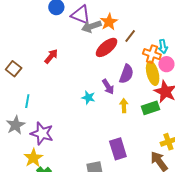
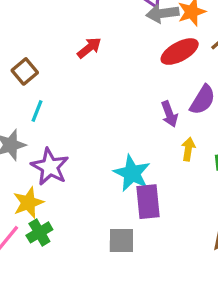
brown square: (14, 69) -> (25, 71), moved
cyan star: (88, 98) -> (132, 173), moved, size x1.6
purple rectangle: (118, 149) -> (148, 202), moved

